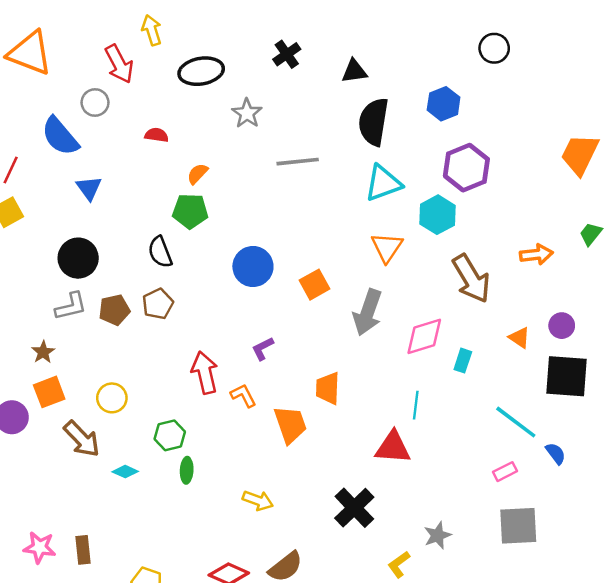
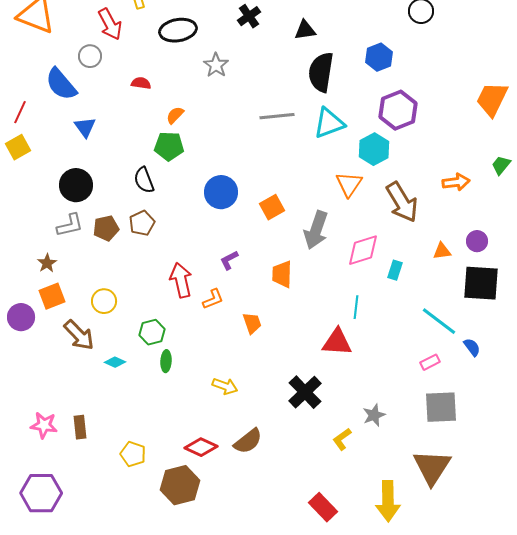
gray line: (298, 162) -> (277, 116), moved
orange triangle: (387, 247) -> (349, 184), moved
orange triangle: (519, 338) -> (442, 251), turned -42
orange trapezoid: (328, 388) -> (282, 274), moved
orange L-shape: (243, 396) -> (213, 299), turned 95
orange trapezoid: (290, 424) -> (252, 323), size x0.7

